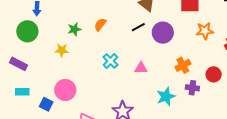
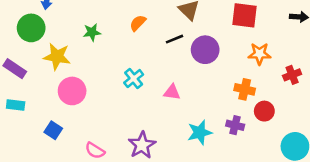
orange semicircle: (100, 25) -> (138, 23), moved
yellow star: (62, 50) -> (57, 56), moved, size x1.5
orange cross: (183, 65) -> (245, 89), moved, turned 35
pink circle: (65, 90) -> (72, 91), moved
blue square: (46, 104) -> (53, 130), moved

